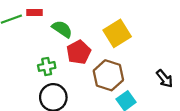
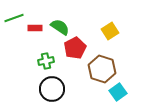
red rectangle: (35, 12) -> (35, 28), moved
yellow square: (117, 33) -> (110, 31), size x0.7

